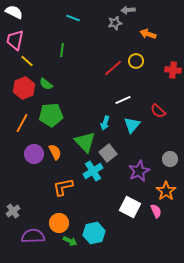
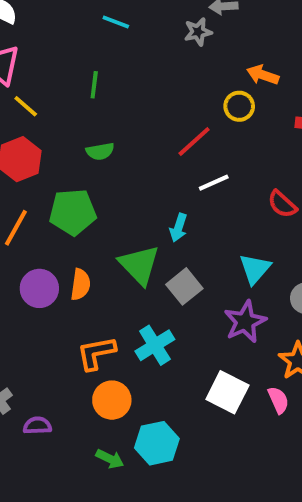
orange arrow: (148, 34) -> (263, 75), moved
red line: (113, 68) -> (194, 141), moved
green semicircle: (46, 84) -> (100, 151), moved, turned -48
cyan triangle: (132, 125) -> (255, 269), moved
orange semicircle: (55, 152) -> (80, 284), turned 35
cyan cross: (93, 171) -> (155, 345), moved
orange circle: (59, 223) -> (112, 400), moved
purple semicircle: (33, 236) -> (37, 426), moved, size x0.6

